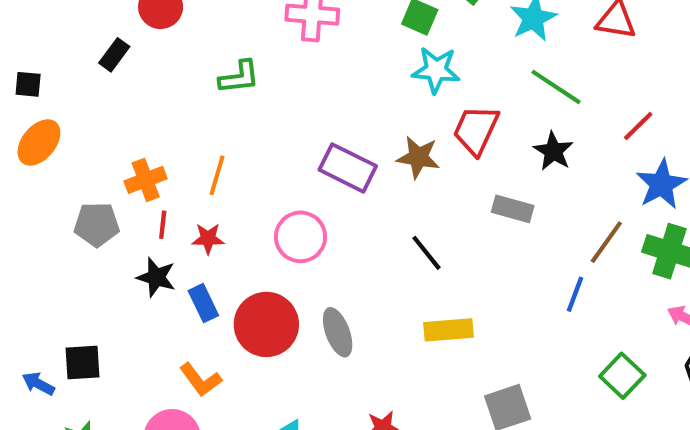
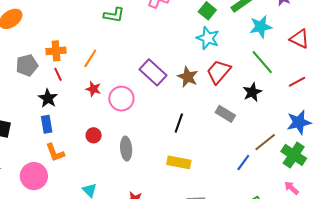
red line: (638, 126) -> (297, 82), moved
gray pentagon: (97, 224) -> (27, 65), turned -30
red line: (163, 225) -> (58, 74), turned -48
red star: (208, 238) -> (93, 89), moved
black line: (427, 253) -> (179, 123), turned 42
blue rectangle: (203, 303) -> (47, 124), moved
red circle: (266, 324) -> (94, 135), size x0.5

